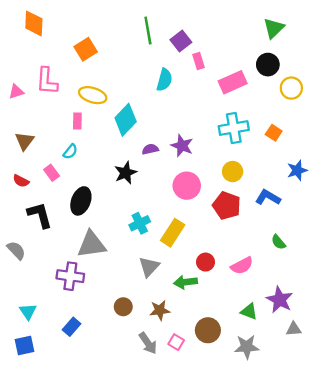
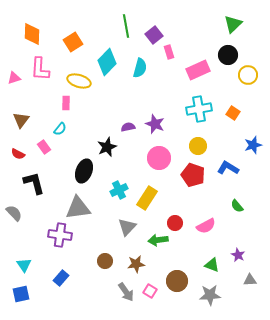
orange diamond: (34, 23) -> (32, 34), moved
cyan diamond: (126, 120) -> (107, 62), moved
black ellipse: (81, 201) -> (84, 171), moved
purple star: (280, 300) -> (238, 255), size x0.6

